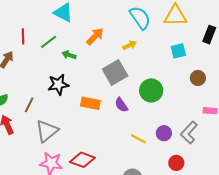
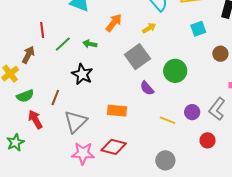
green line: (49, 42) -> (63, 44), moved
black star: (58, 84) -> (82, 74), turned -30
orange rectangle: (90, 103) -> (117, 111), moved

